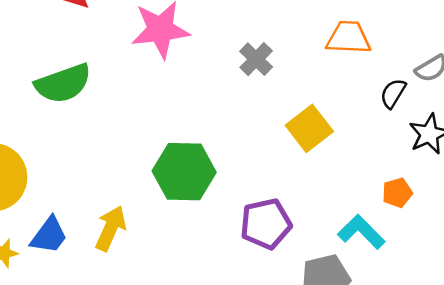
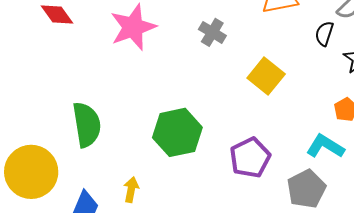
green semicircle: (63, 84) -> (87, 125), moved, turned -66
yellow arrow: (111, 228) -> (131, 190), size x0.7

